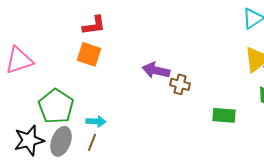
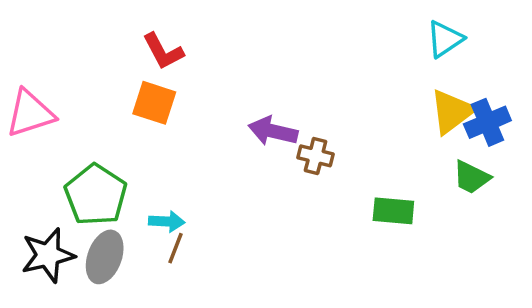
red L-shape: (94, 25) -> (163, 51), turned 70
brown line: (92, 142) -> (176, 248), moved

